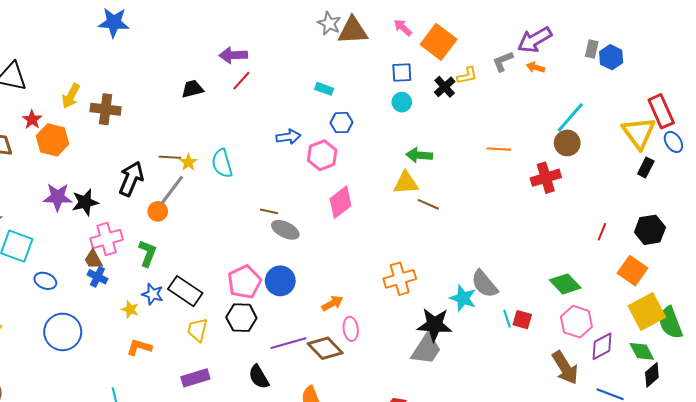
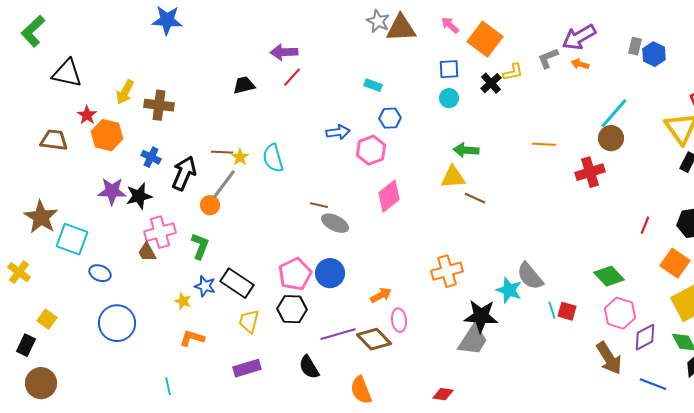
blue cross: (97, 277) -> (151, 157), moved

